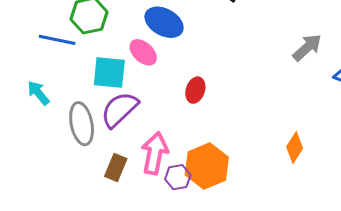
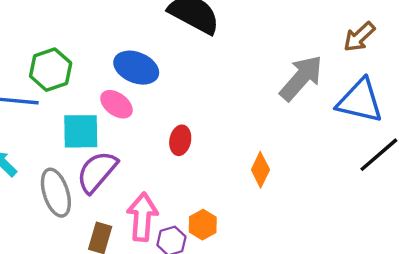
gray arrow: (307, 47) -> (301, 78), size x1.4
orange diamond: (295, 148) -> (260, 170), moved
orange hexagon: (207, 166) -> (203, 225), size x0.6

